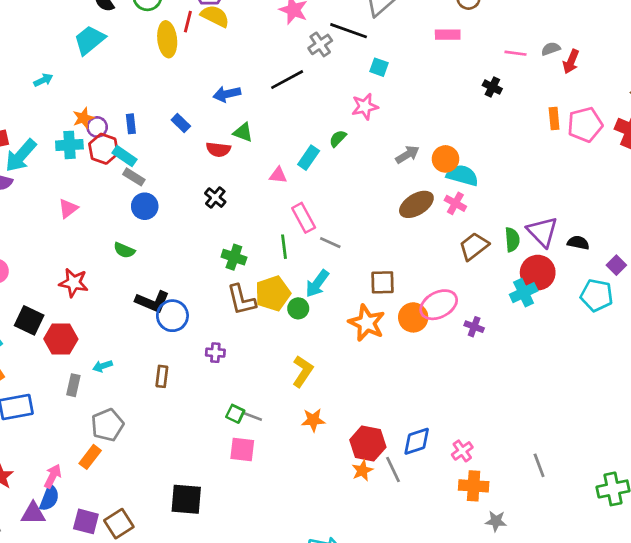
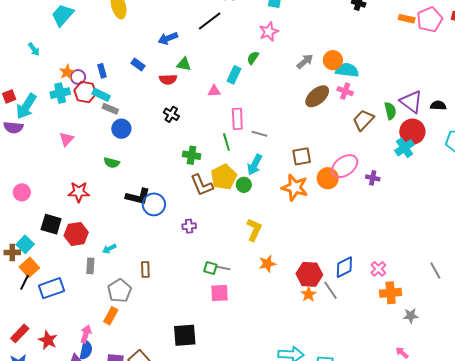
cyan arrow: (43, 80) -> (34, 49), turned 88
orange rectangle: (554, 119) -> (407, 19), turned -63
pink rectangle: (304, 218) -> (237, 119), turned 35
brown rectangle: (162, 376) -> (145, 270), moved

